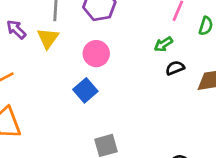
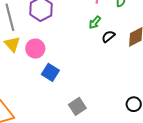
pink circle: (96, 54) -> (35, 49), moved

